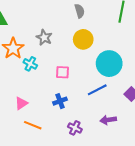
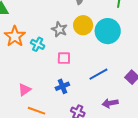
gray star: (44, 37) -> (59, 29), moved
cyan cross: (30, 64) -> (38, 44), moved
cyan circle: (109, 64) -> (108, 31), moved

